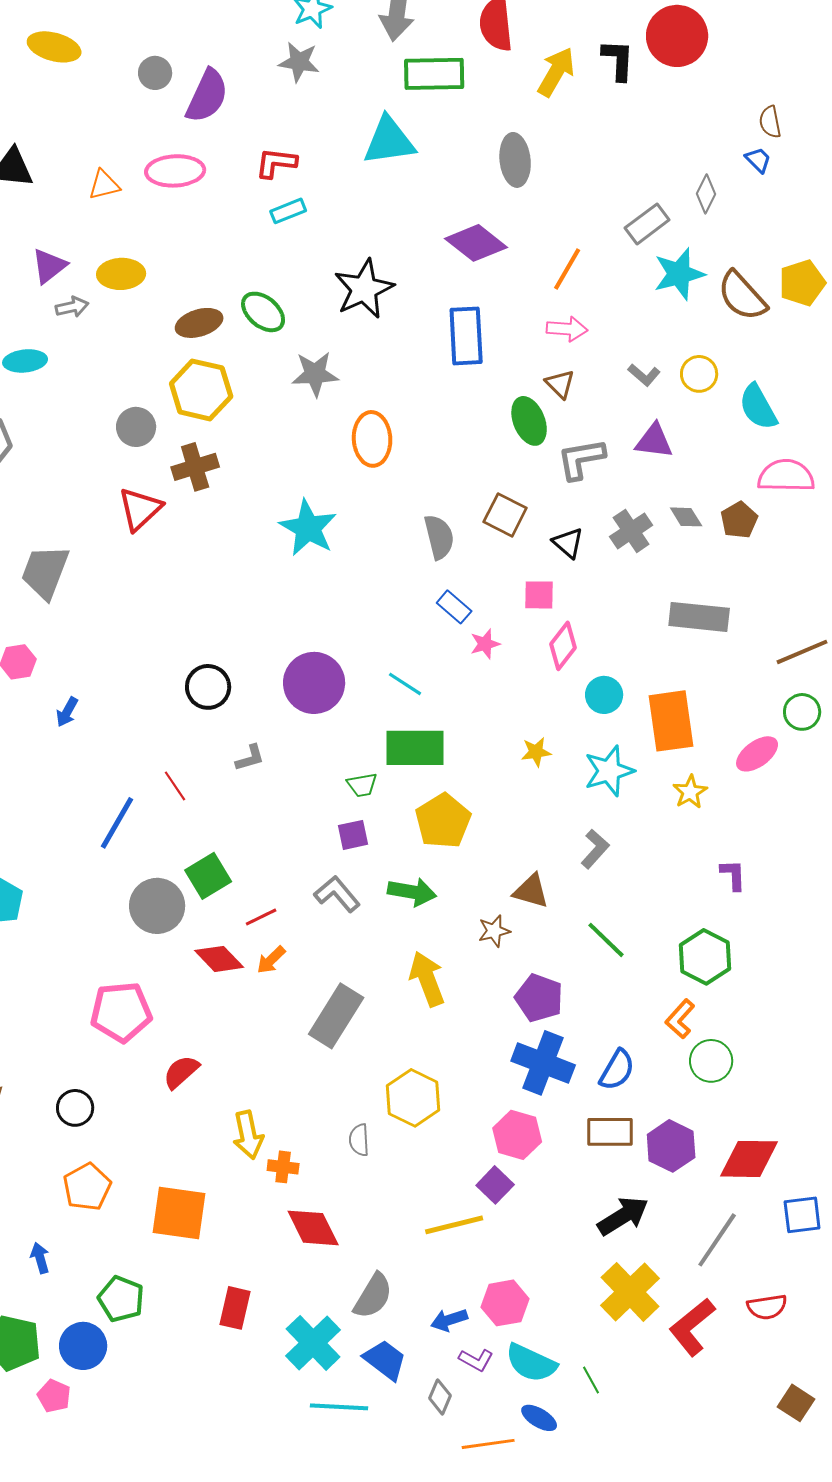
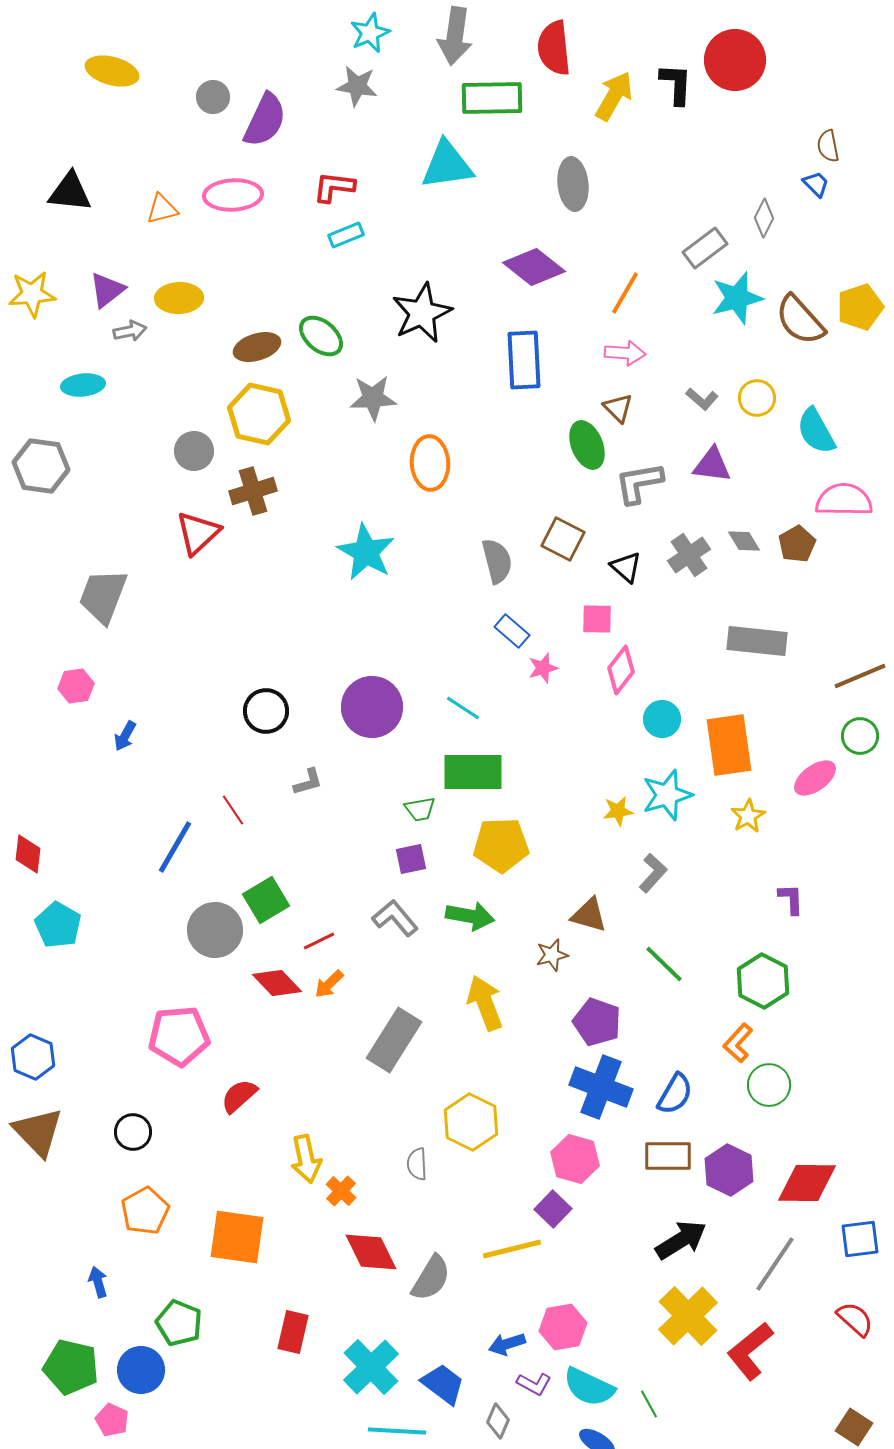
yellow star: (536, 752) -> (618, 811), moved
yellow pentagon: (443, 821) -> (501, 845), turned 30
orange cross: (283, 1167) -> (341, 1191), turned 36
gray semicircle: (373, 1296) -> (431, 1278), moved
red semicircle: (767, 1307) -> (855, 1319), moved, turned -129

